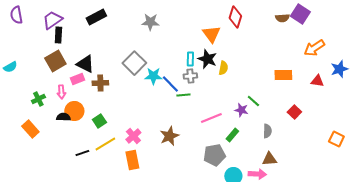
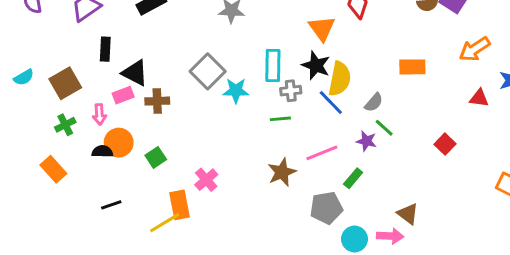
black rectangle: (58, 35) -> (105, 49), moved
cyan rectangle: (190, 59) -> (273, 65), moved, size x1.5
brown square: (55, 61) -> (65, 83), moved
yellow semicircle: (223, 68) -> (340, 79), size x1.6
orange rectangle: (283, 75) -> (412, 67), moved
blue line: (170, 84) -> (331, 103), moved
gray semicircle: (267, 131) -> (374, 103), moved, turned 40
brown star: (169, 136) -> (282, 172), moved
yellow line: (105, 144) -> (165, 223), moved
black line: (82, 153) -> (111, 205), moved
brown triangle: (269, 159) -> (408, 214), turned 42
orange rectangle: (132, 160) -> (179, 205), moved

